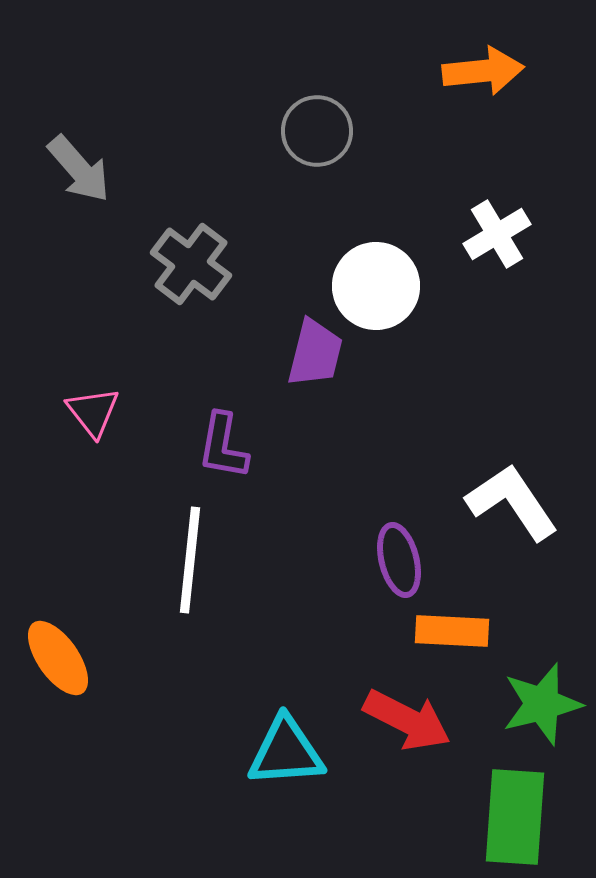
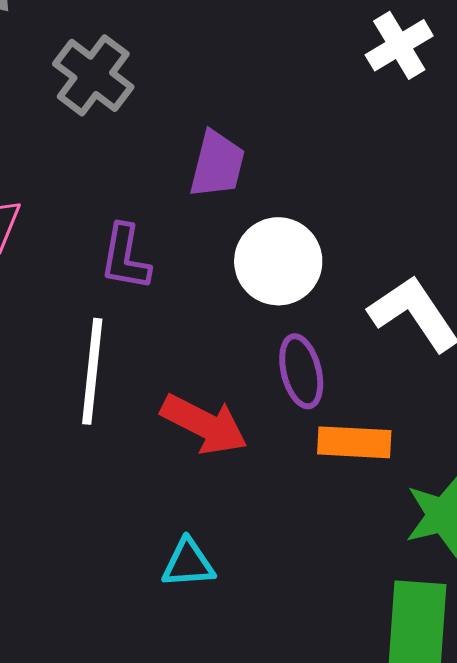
white circle: (376, 286) -> (278, 261), moved
red arrow: (407, 720) -> (204, 424), moved
cyan triangle: (286, 752) -> (188, 563), size x0.7

